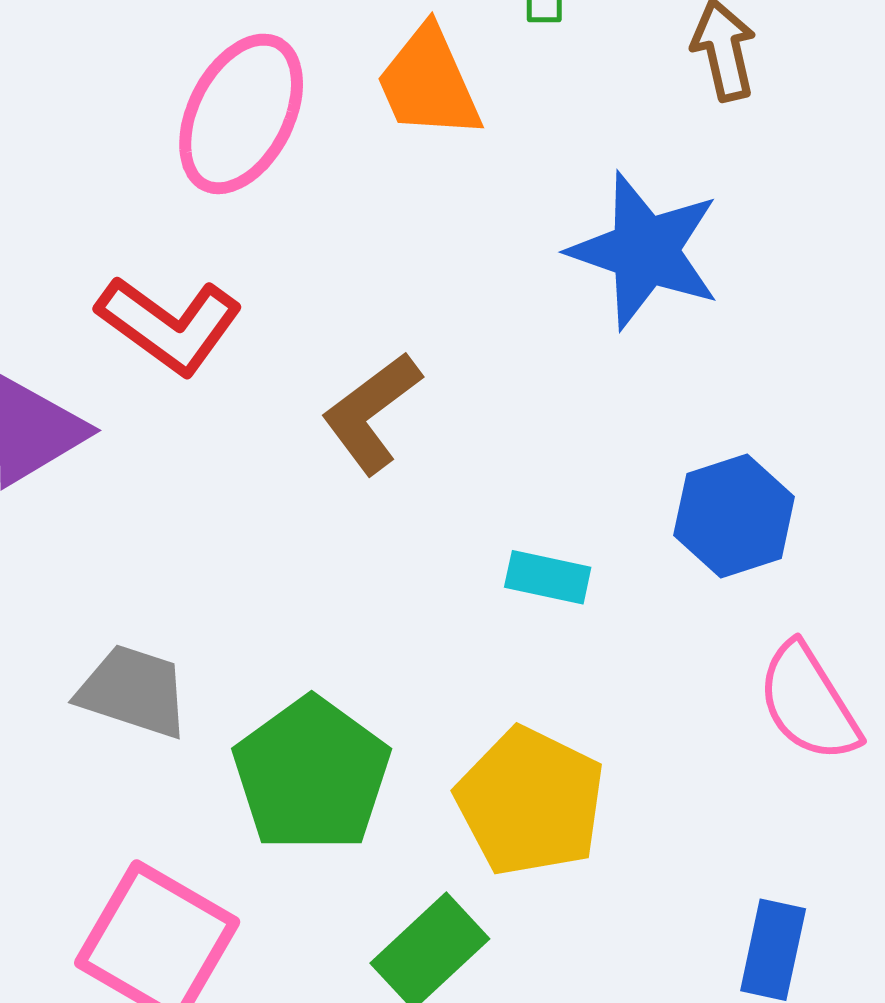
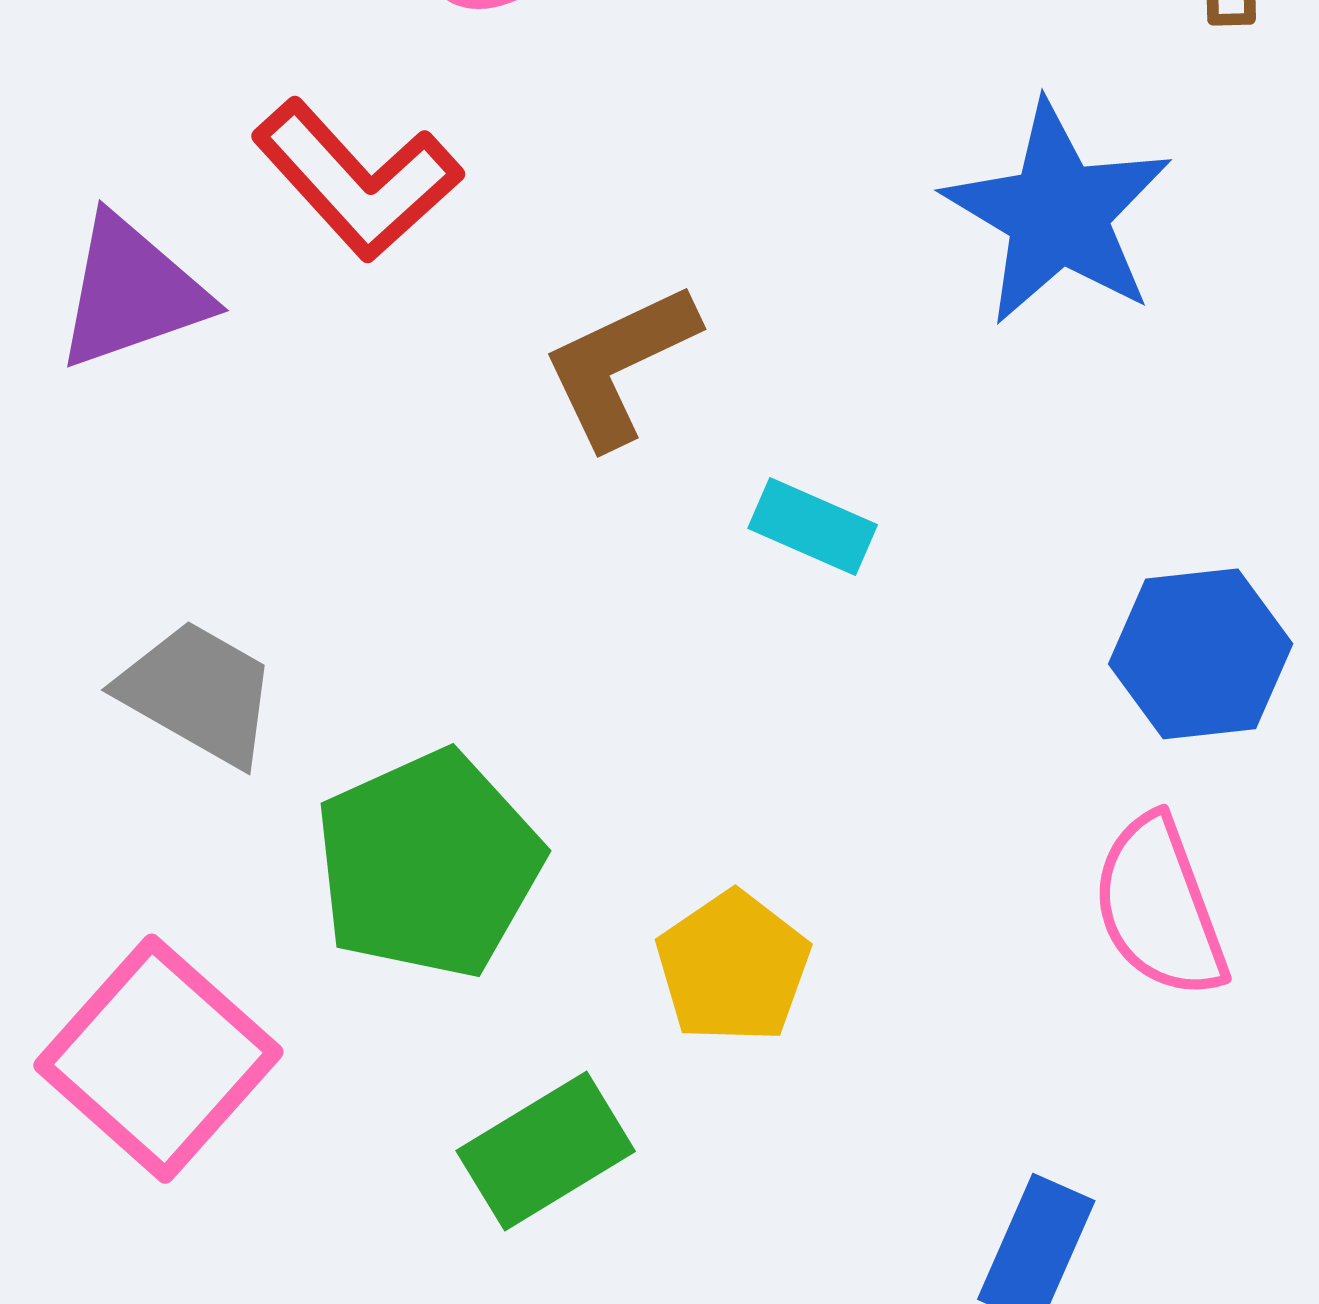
blue hexagon: (734, 516) -> (1201, 654), moved
cyan rectangle: (548, 577) -> (813, 527), moved
yellow pentagon: (530, 802) -> (733, 967), size x0.7

